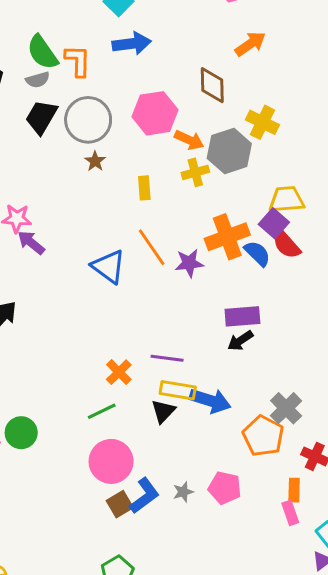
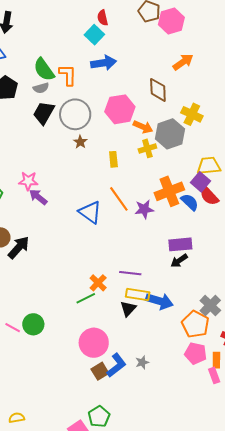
green line: (102, 411) -> (86, 298), moved
pink pentagon: (225, 488) -> (196, 353), moved

